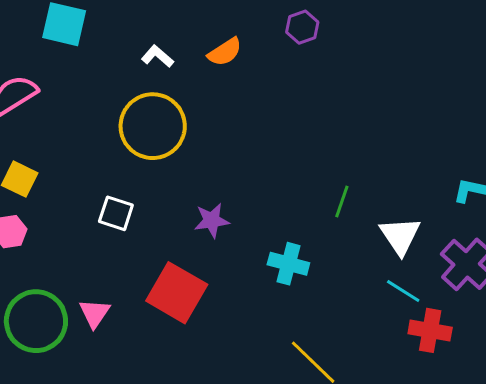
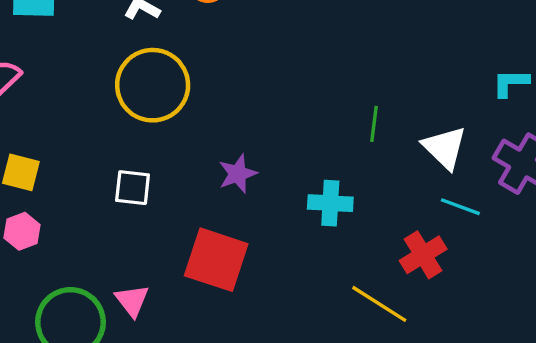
red cross: (430, 330) -> (423, 255), moved, turned -30

